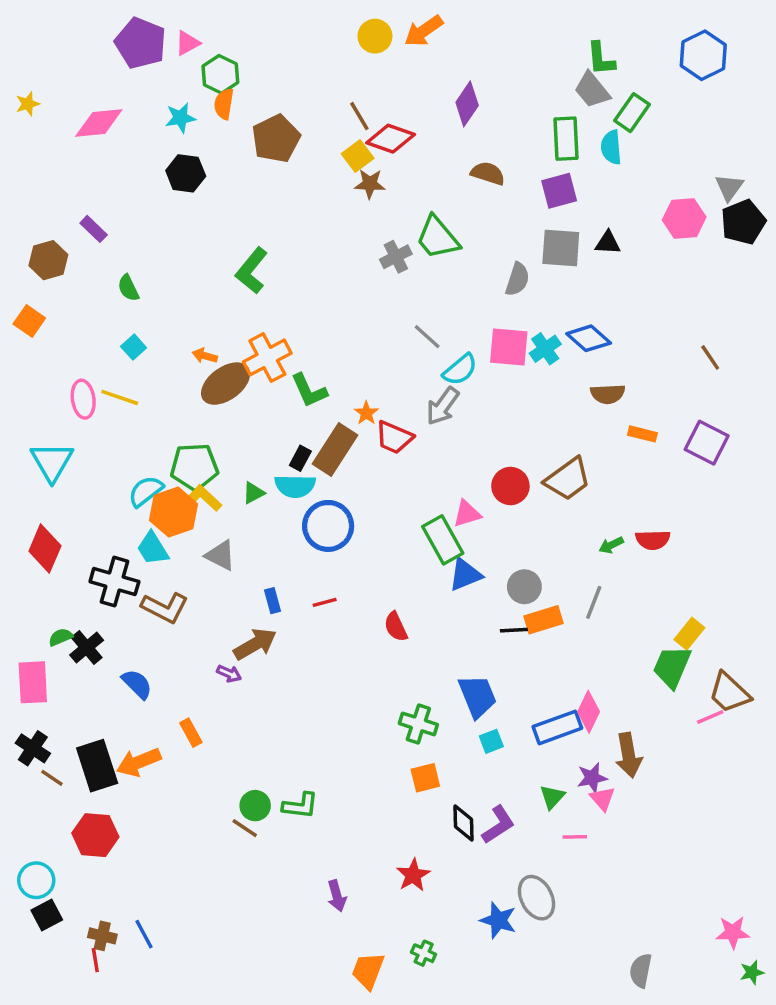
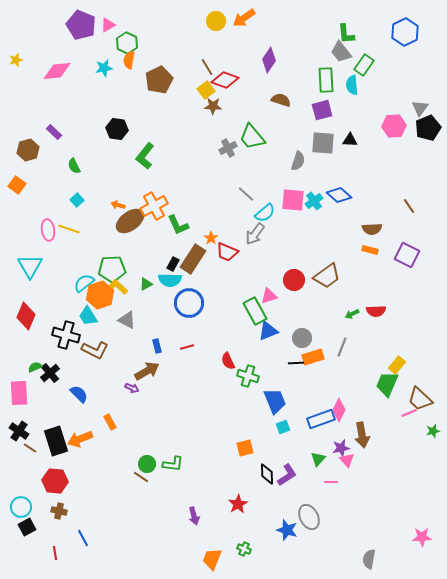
black hexagon: (186, 173) -> (117, 129), moved
brown semicircle: (608, 394) -> (372, 229), moved
green cross: (418, 724) -> (248, 376), moved
brown cross: (102, 936) -> (59, 511), moved
green star: (752, 972) -> (433, 431), moved

